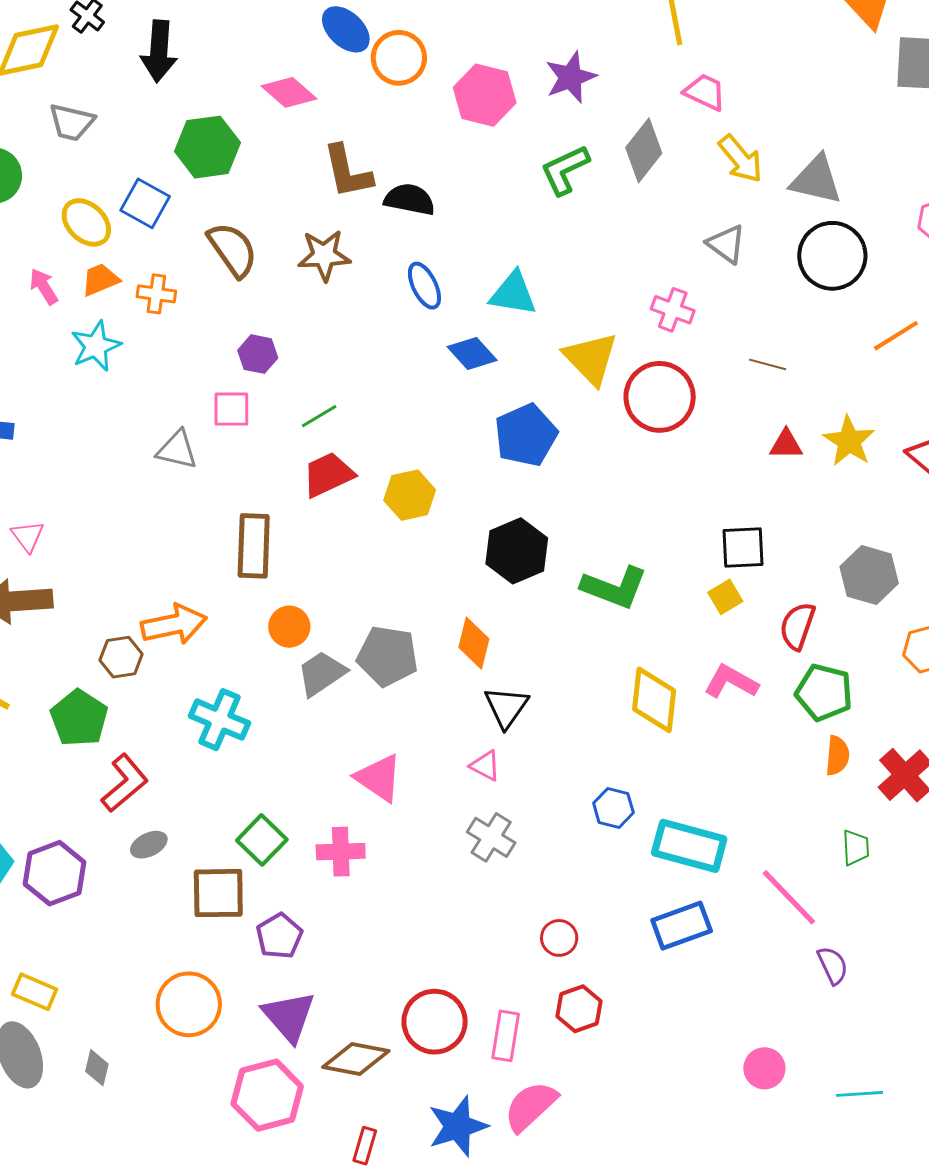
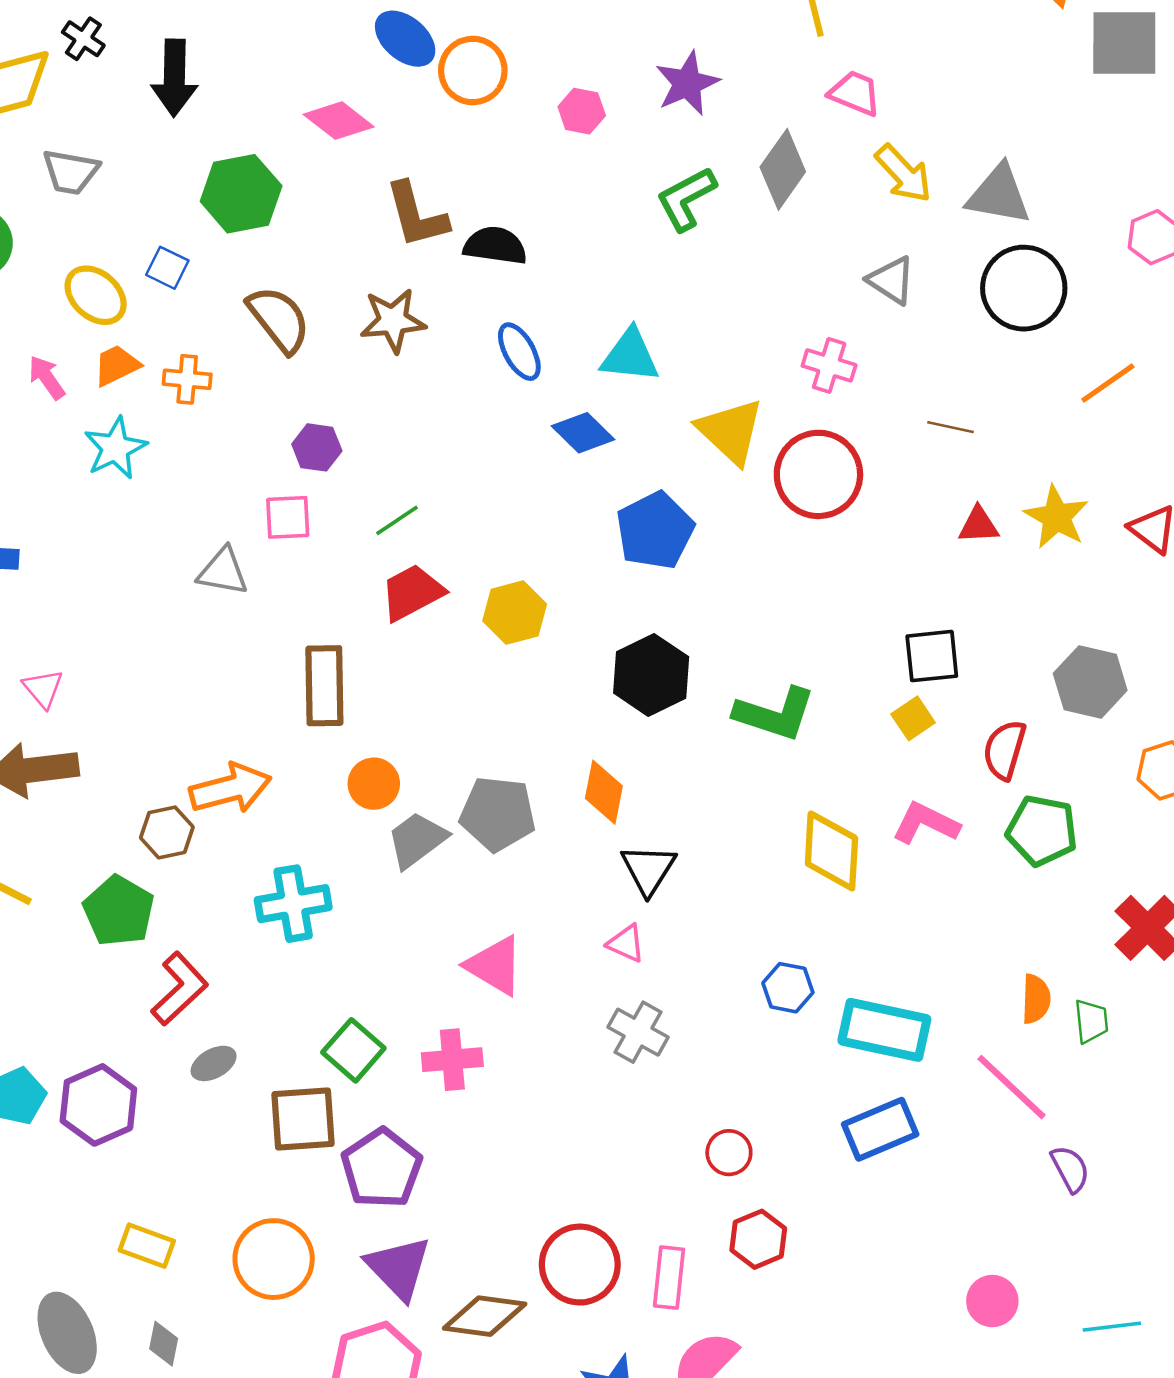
pink hexagon: (485, 95) -> (582, 111), size x0.6
blue square: (145, 203) -> (167, 268), size x0.7
cyan cross: (219, 720) -> (293, 904), turned -30
orange semicircle: (837, 756) -> (1036, 999), moved
purple pentagon: (279, 936) -> (382, 1168), size x1.4
yellow rectangle: (35, 992) -> (147, 1246), moved

